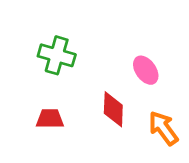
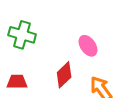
red diamond: (113, 109) -> (64, 75), turned 44

